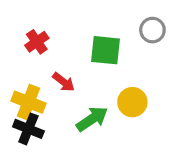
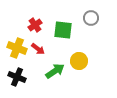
red cross: (37, 42) -> (35, 25), moved
yellow cross: (28, 102) -> (17, 48), moved

